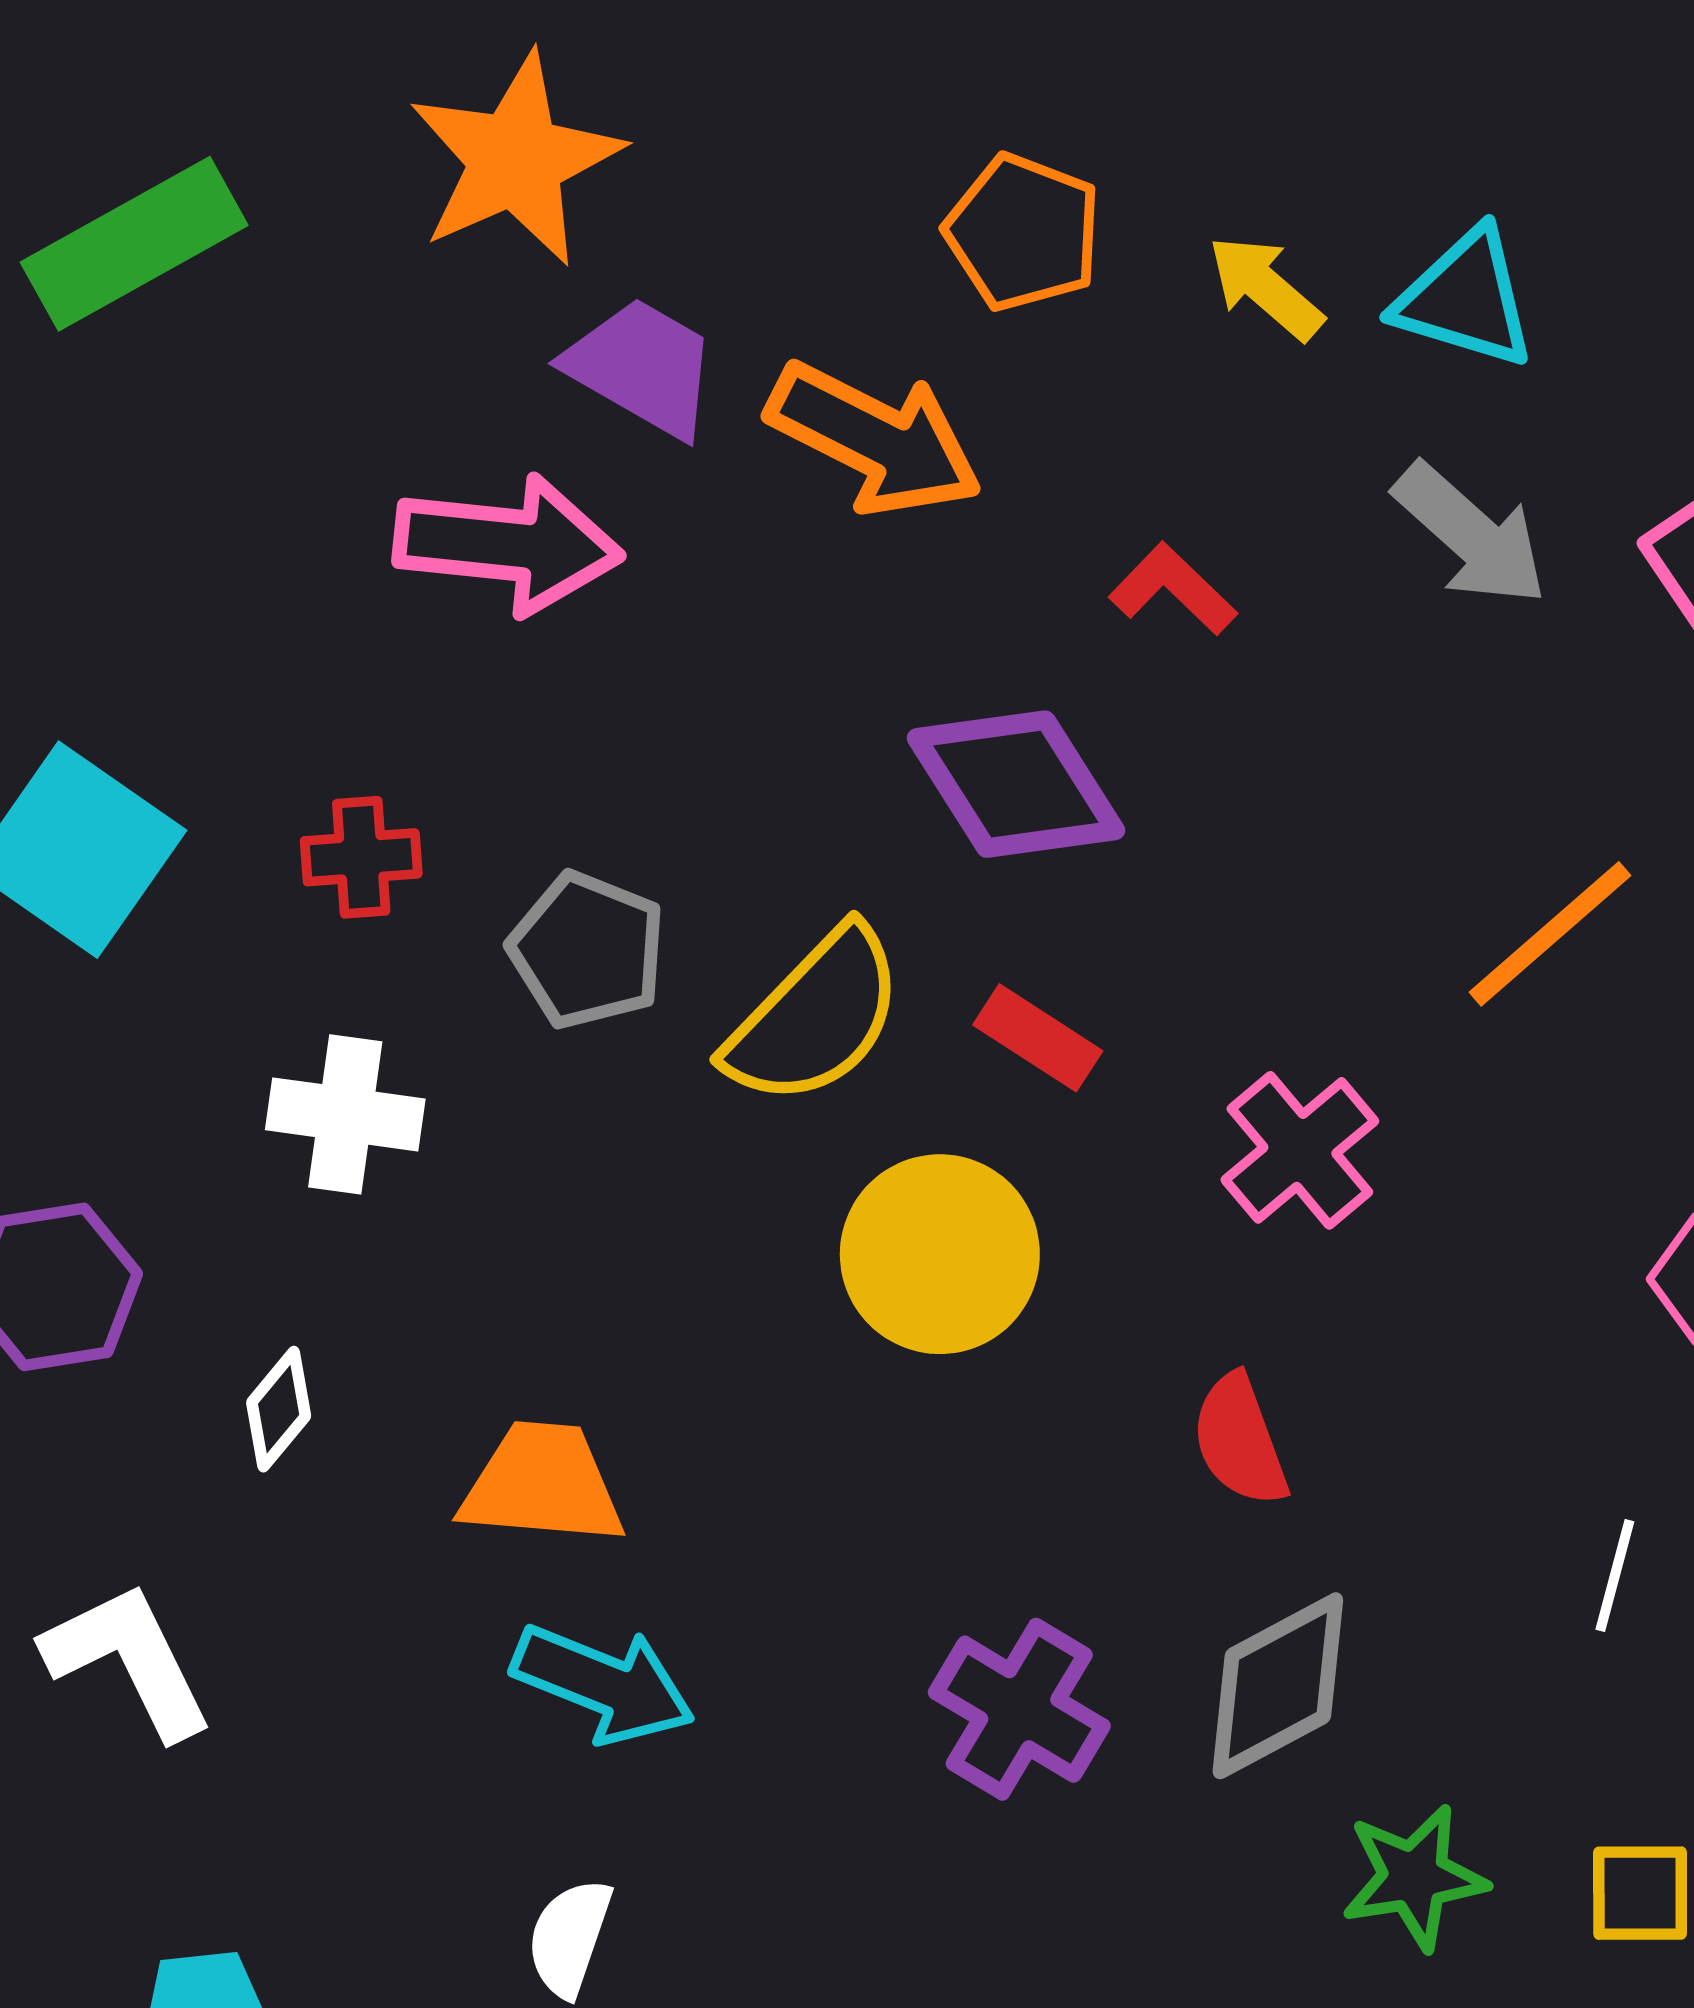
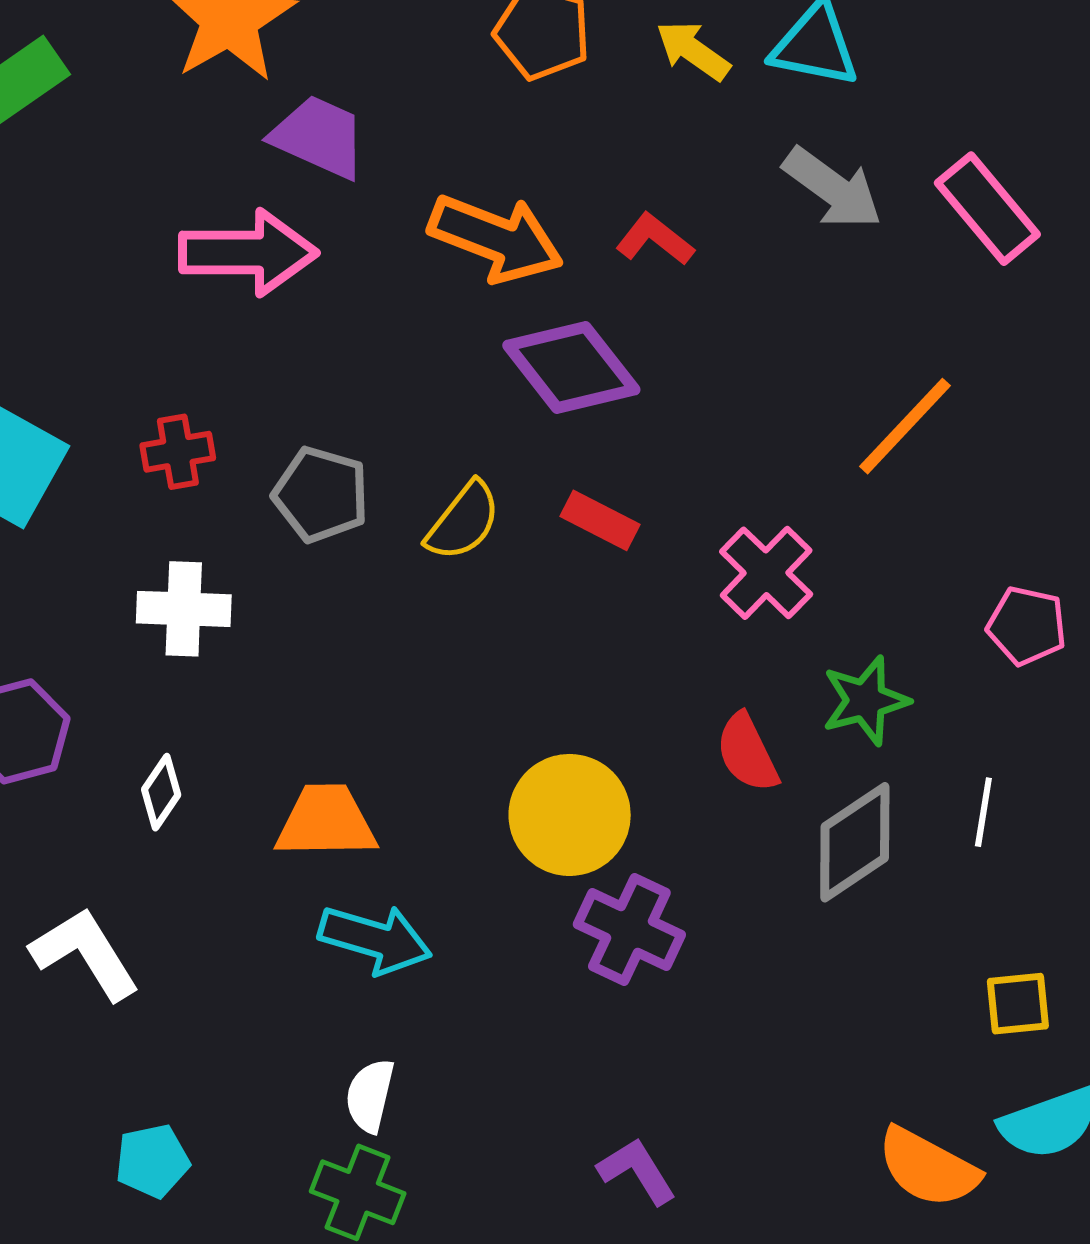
orange arrow: (875, 439) -> (496, 238), moved
yellow semicircle: (815, 1017) -> (463, 521), size x0.7
yellow circle: (940, 1254) -> (570, 815), moved
gray diamond: (1278, 1686) -> (855, 842), moved
green star: (1414, 1877) -> (866, 700), moved

